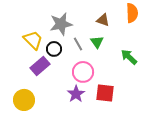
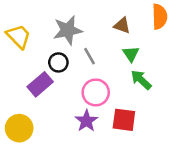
yellow trapezoid: (33, 40) -> (18, 36), moved
green triangle: (97, 42) -> (131, 54), moved
green arrow: (129, 57) -> (141, 80), moved

